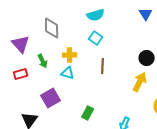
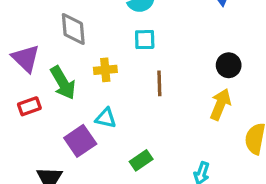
cyan square: (96, 38) -> (145, 40), turned -32
green arrow: (43, 61) -> (63, 83), size x1.5
cyan triangle: (68, 73) -> (106, 118), moved
green rectangle: (88, 113) -> (141, 160), turned 32

